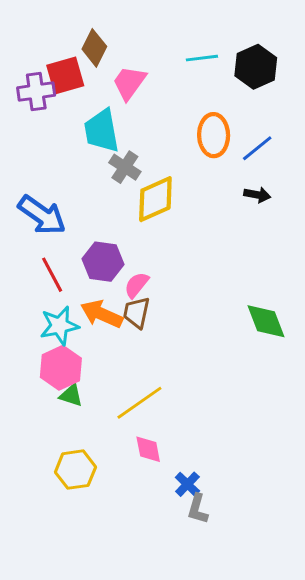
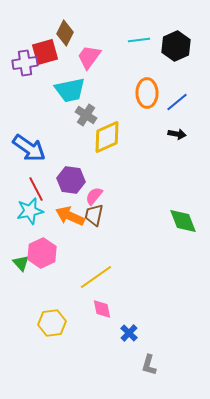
cyan trapezoid: (102, 131) -> (70, 90), turned -92
cyan star: (59, 326) -> (30, 211), moved
green triangle: (71, 395) -> (21, 263), moved, turned 30
gray L-shape: (198, 509) -> (149, 365), moved

